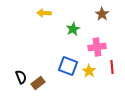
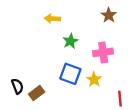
yellow arrow: (44, 13) -> (52, 19), moved
green star: (73, 29) -> (70, 41), moved
red line: (112, 67) -> (120, 99), moved

